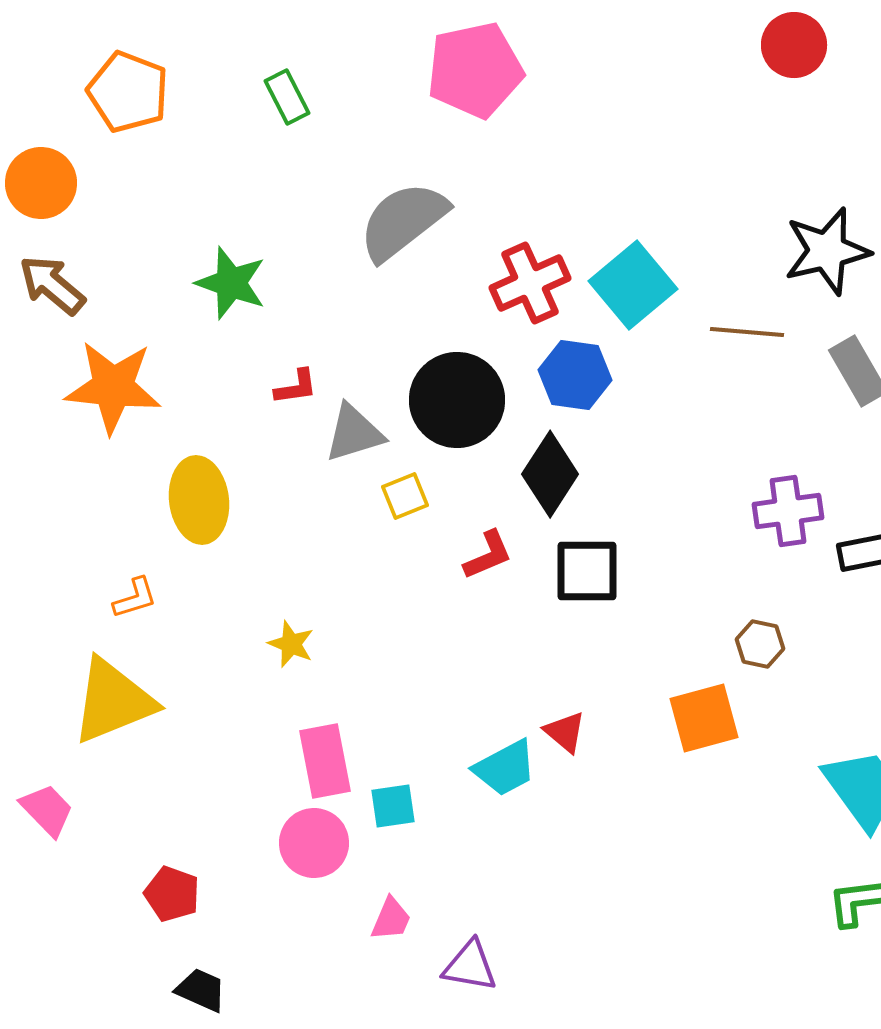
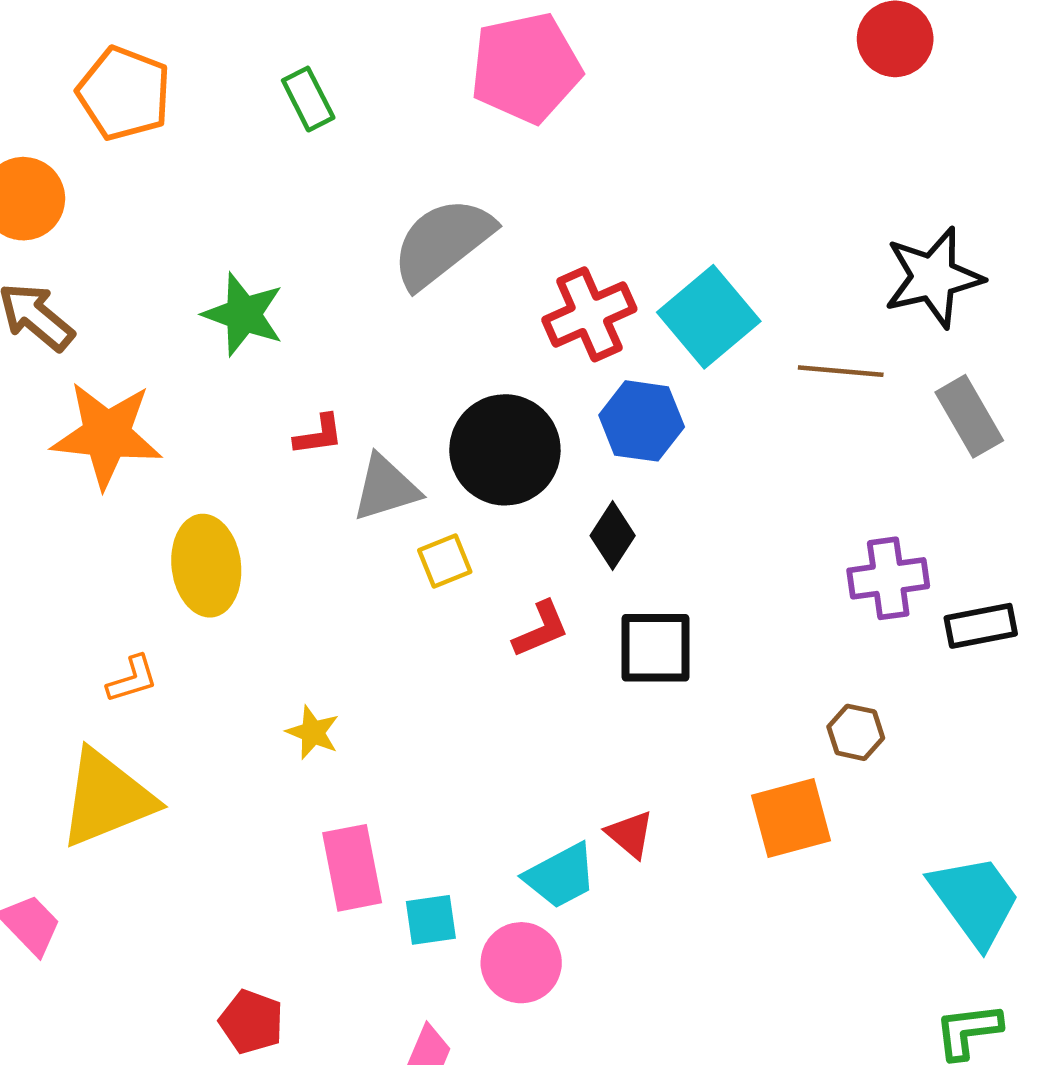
black diamond: (550, 474) -> (613, 536), size x0.7
pink circle: (314, 843) -> (521, 963), moved
red pentagon: (172, 894) -> (251, 1022), moved

